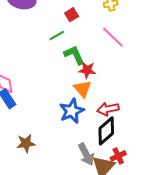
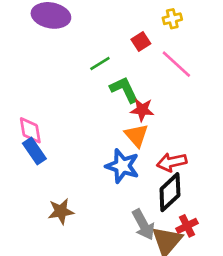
red square: (72, 15) -> (141, 41), moved
blue star: (72, 111) -> (122, 166), turned -30

